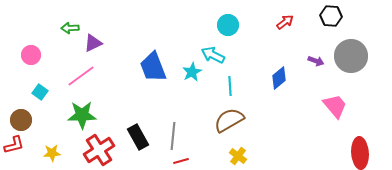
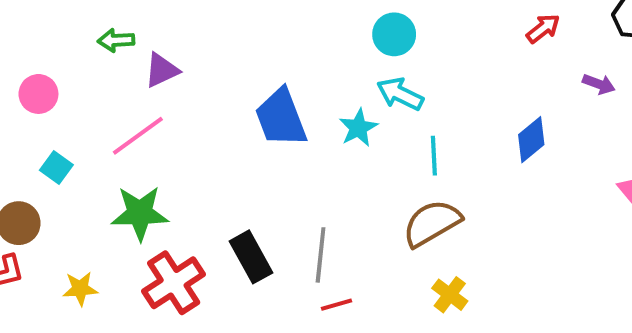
cyan circle: (228, 25) -> (394, 34), moved
purple arrow: (316, 61) -> (599, 84), moved

